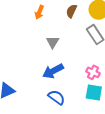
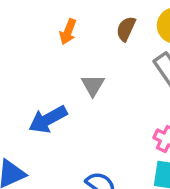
blue arrow: (53, 71) -> (48, 119), moved

